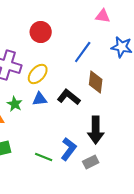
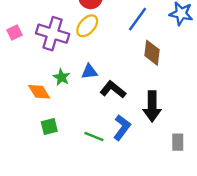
yellow ellipse: (38, 74) -> (87, 26), moved
black L-shape: (69, 97) -> (113, 90), moved
gray rectangle: (91, 162) -> (178, 142), moved, turned -63

